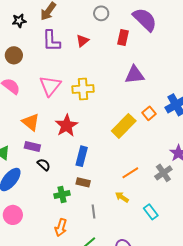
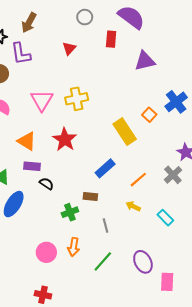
purple L-shape: (51, 41) -> (21, 54), moved
purple triangle: (135, 75) -> (145, 61), moved
yellow rectangle: (124, 126) -> (125, 132), turned -70
blue rectangle: (82, 156) -> (105, 168), moved, turned 42
pink circle: (13, 215) -> (46, 252), moved

